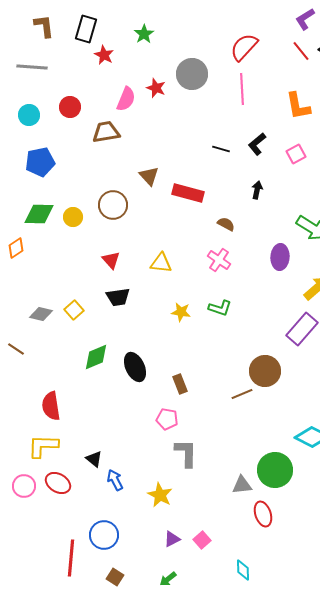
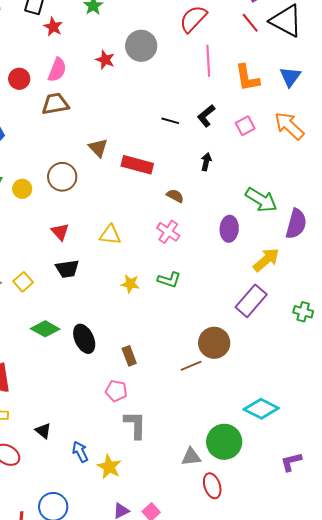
pink line: (242, 89) -> (208, 61), moved
pink semicircle: (126, 99) -> (57, 70), moved
green diamond: (96, 357) -> (45, 329), turned 52
blue arrow: (115, 480) -> (80, 452), moved

